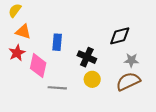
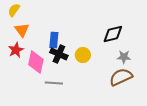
orange triangle: (23, 32) -> (22, 30), turned 35
black cross: (87, 57) -> (59, 54), moved
yellow circle: (92, 79) -> (83, 55), moved

